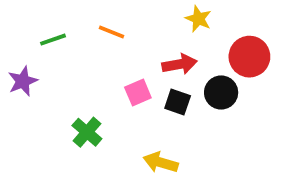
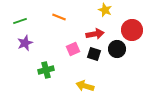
green line: (53, 40) -> (20, 21), moved
purple star: (23, 81) -> (25, 43), moved
green cross: (87, 132) -> (46, 70), turned 35

